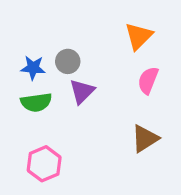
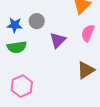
purple triangle: (82, 91) -> (58, 40), moved

